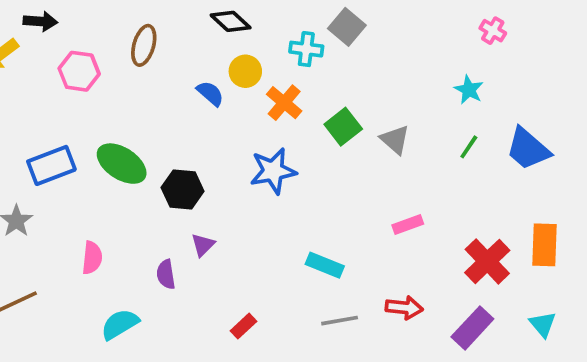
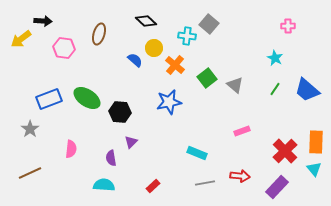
pink cross: (493, 31) -> (288, 26), turned -32
cyan semicircle: (120, 324) -> (104, 185), moved, turned 35
cyan triangle: (543, 324) -> (314, 169), moved

